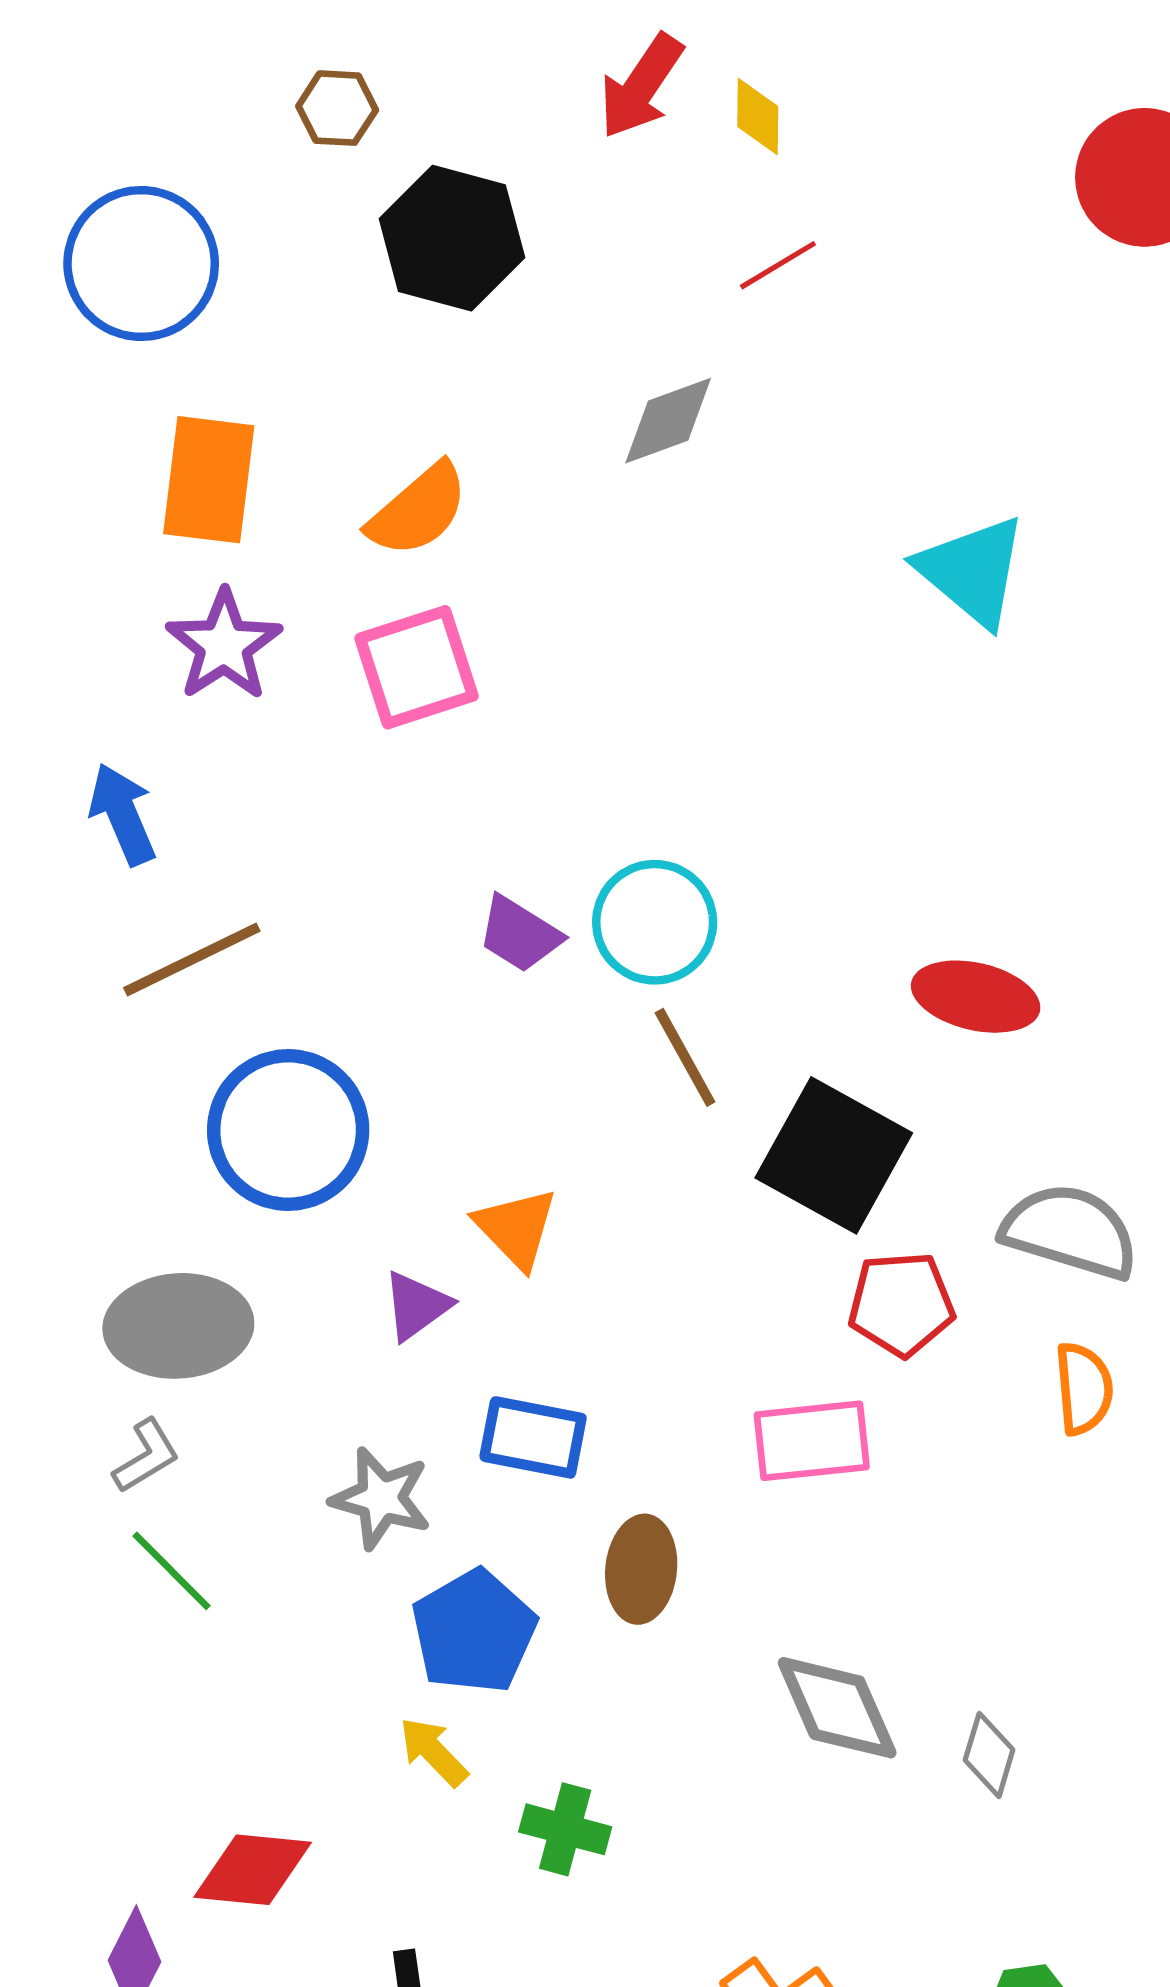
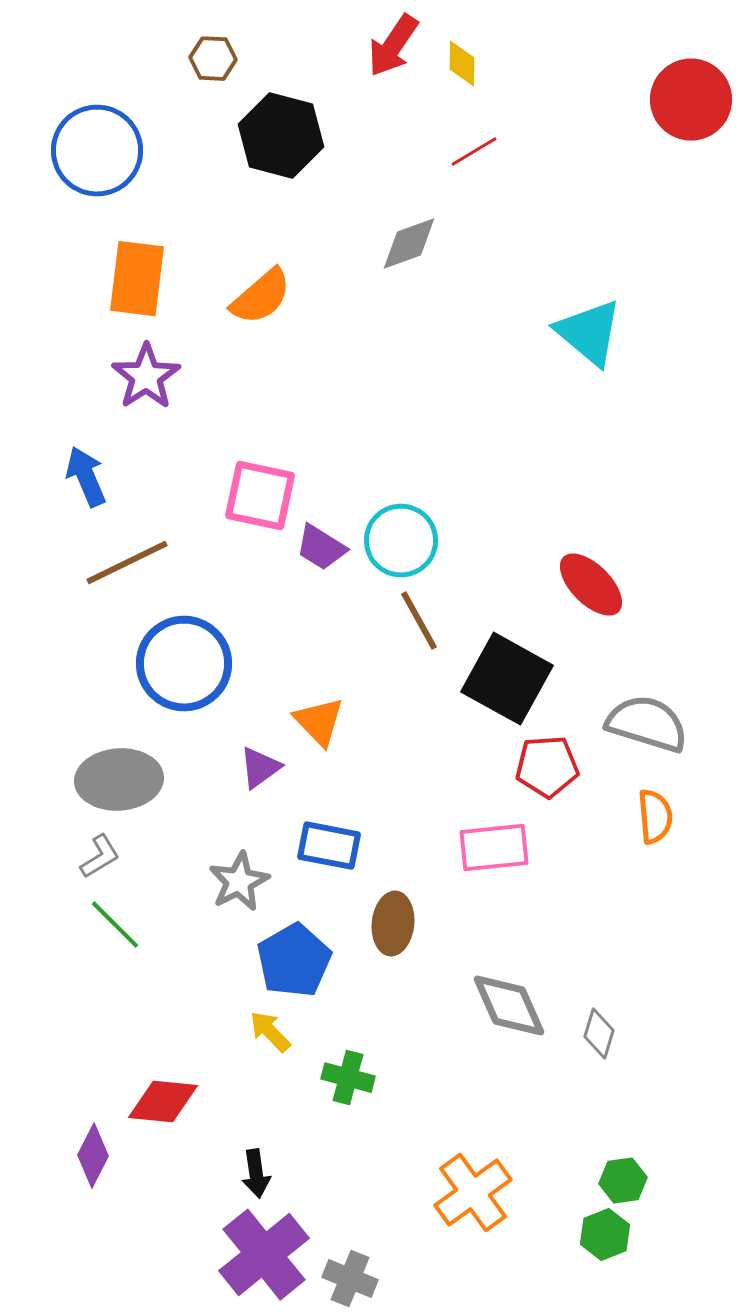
pink square: (416, 667) -> (260, 496), moved, turned 30
red ellipse: (976, 997) -> (591, 585), turned 32
gray star: (381, 1498) -> (239, 882), turned 30

